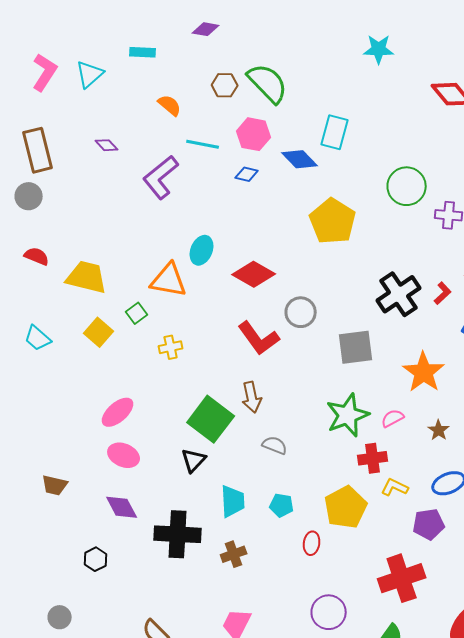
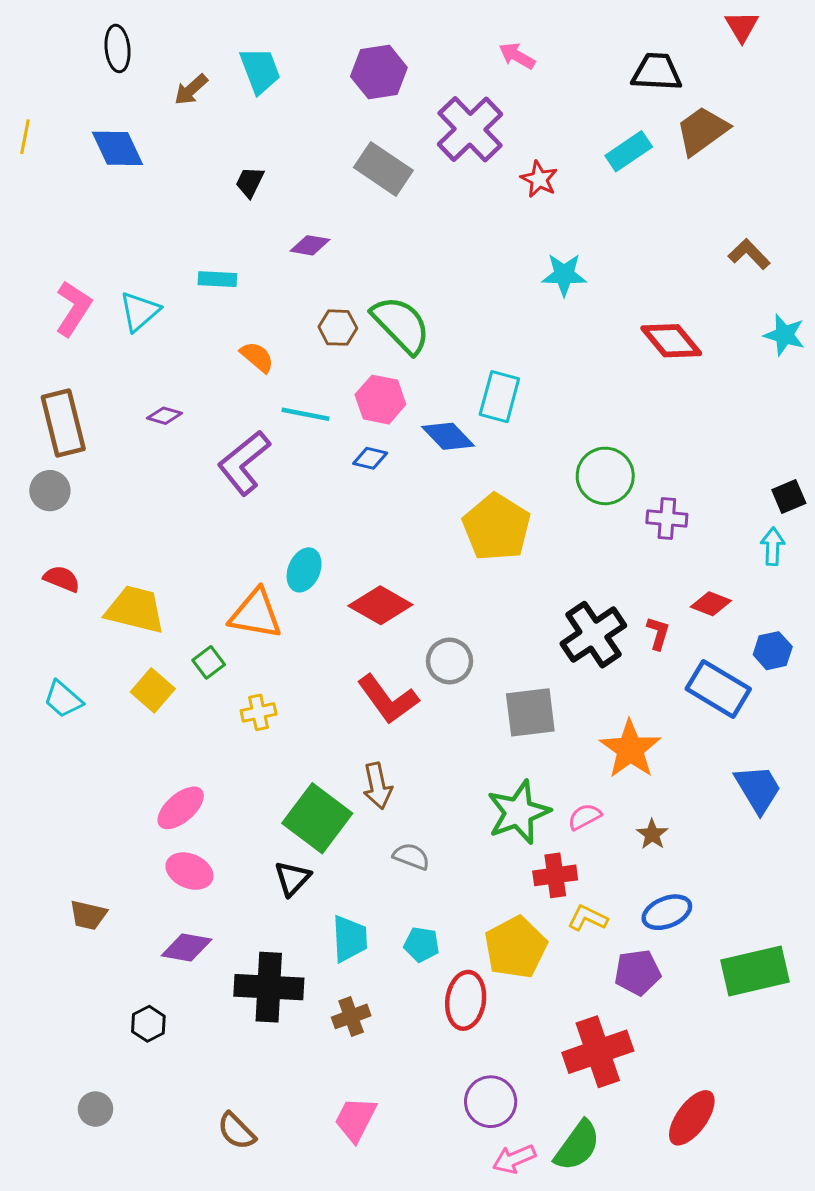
purple diamond: (107, 145) -> (165, 416), turned -30
red L-shape: (443, 293) -> (658, 633), turned -30
purple diamond: (122, 507) -> (187, 947), turned -52
red ellipse: (312, 543) -> (466, 1000), size x1.6

